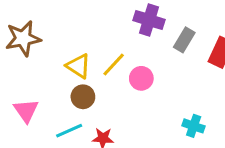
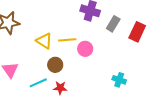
yellow line: (114, 65) -> (67, 40), turned 42
brown circle: (83, 97) -> (55, 65), moved

